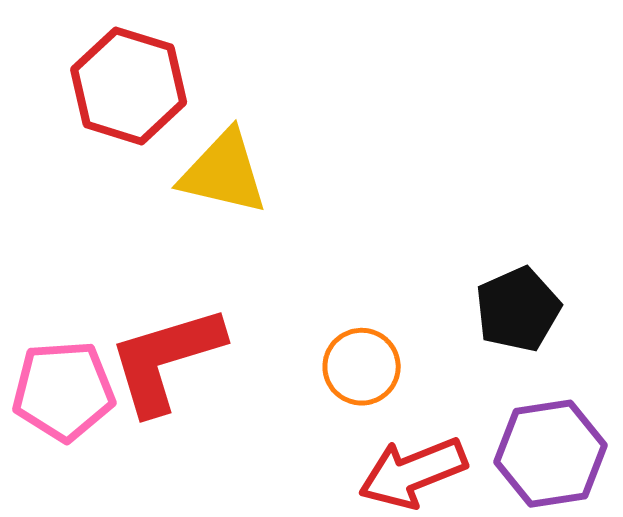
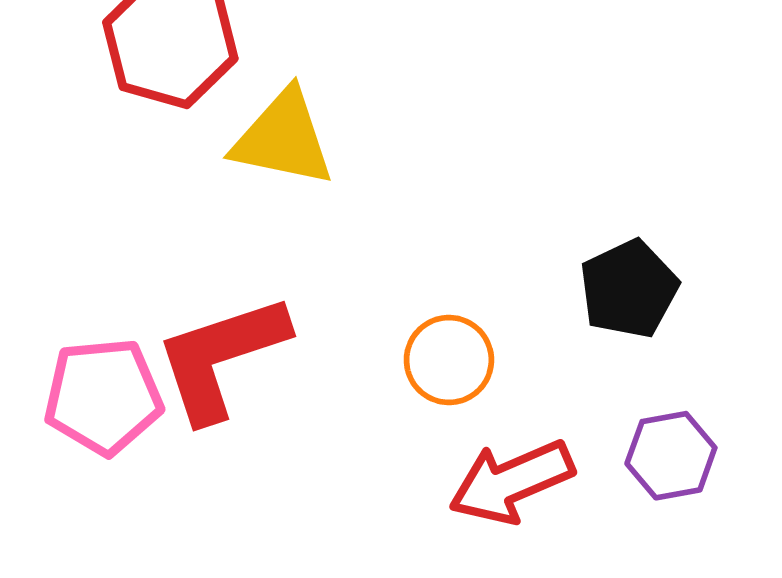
purple hexagon: (550, 454) -> (671, 456), size x0.7

